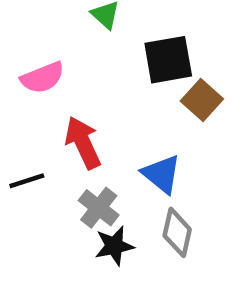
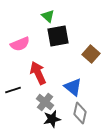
black square: (168, 60) -> (58, 36), moved

